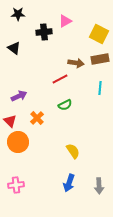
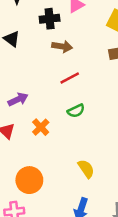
brown arrow: (76, 63) -> (62, 46), moved
orange circle: (18, 142) -> (29, 180), moved

